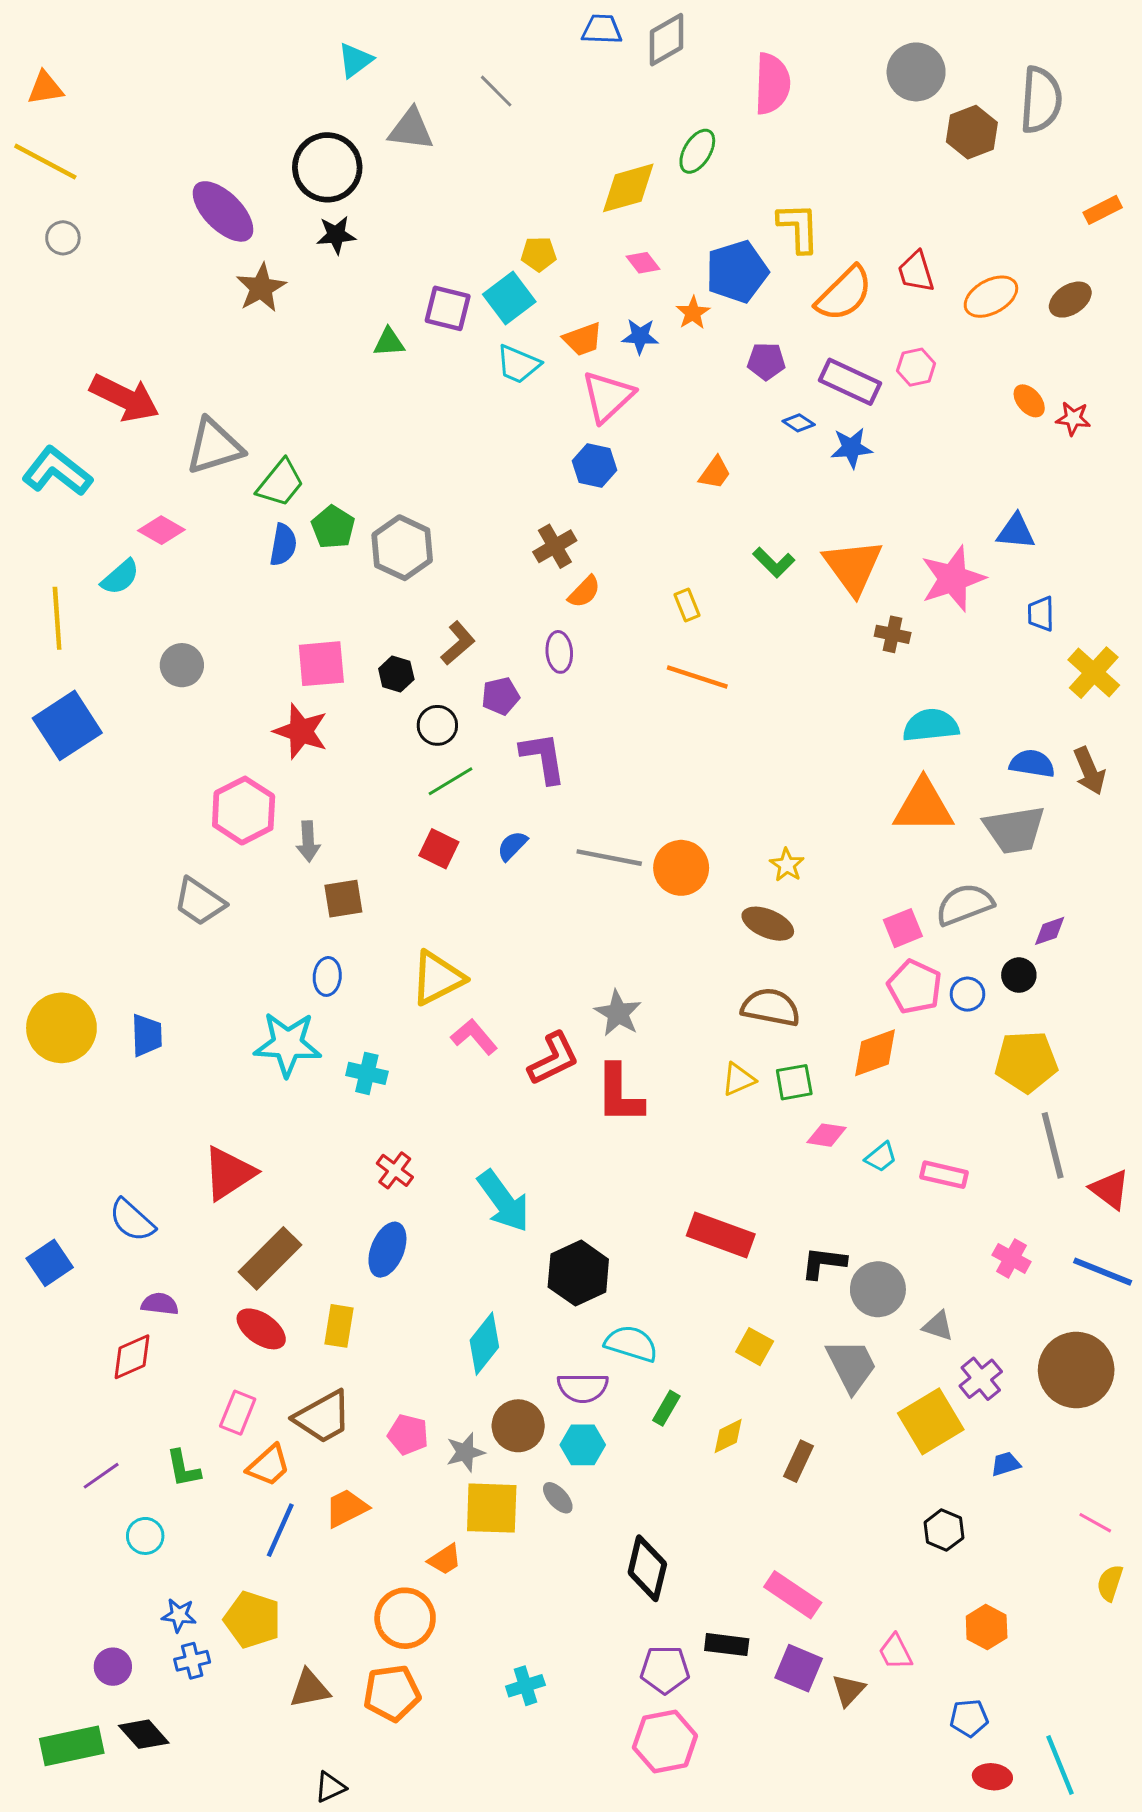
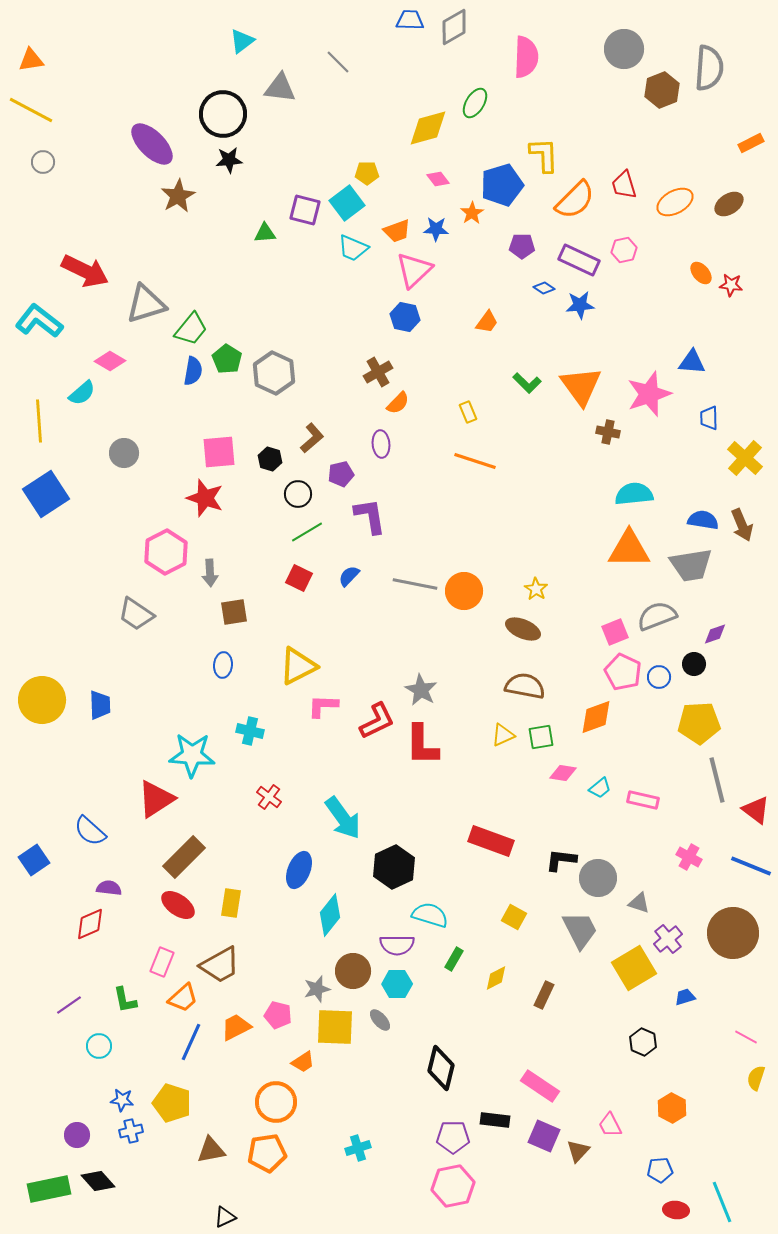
pink L-shape: (474, 1037) -> (323, 706), turned -48
cyan star: (288, 1044) -> (192, 755), moved
blue ellipse: (387, 1250) -> (299, 870), moved
pink pentagon: (408, 1435) -> (278, 1015), moved

